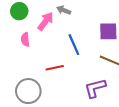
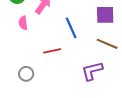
gray circle: (28, 91) -> (26, 74), size x0.6

